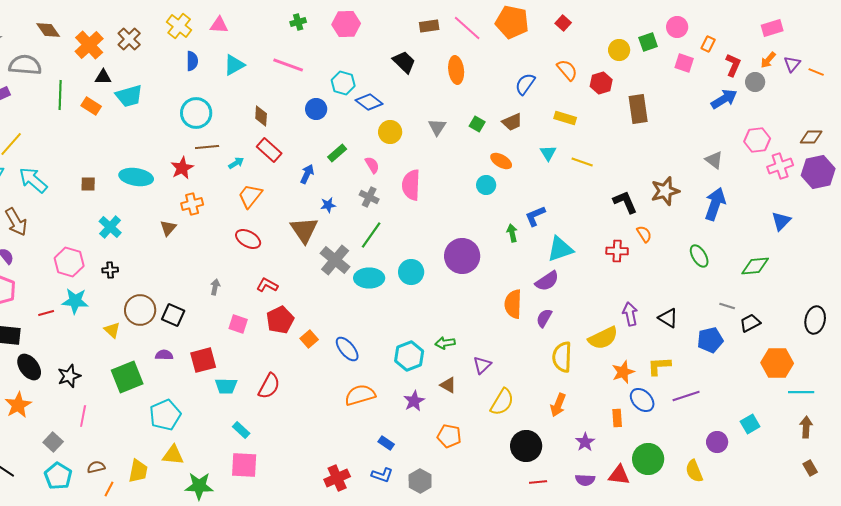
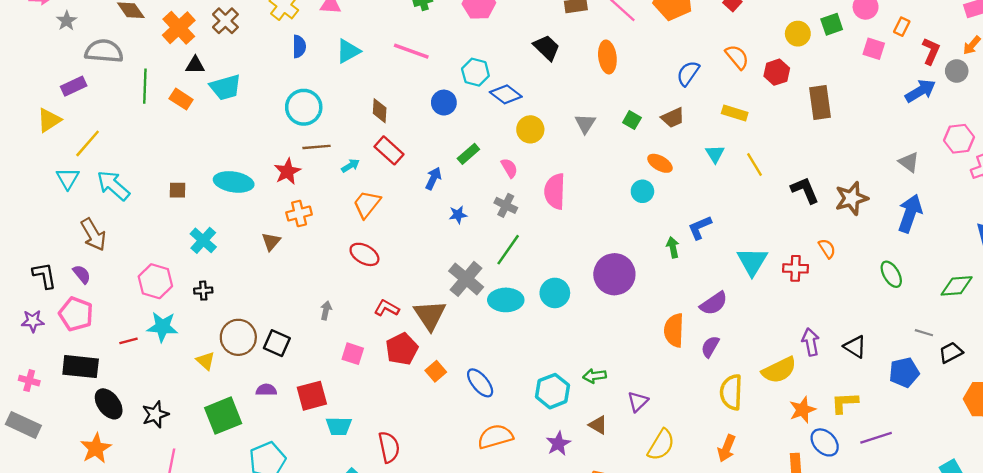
yellow line: (582, 162) -> (755, 164), turned 40
black L-shape: (625, 202) -> (805, 190), moved
brown triangle: (304, 230) -> (430, 315), moved
cyan triangle: (560, 249) -> (752, 261), moved, turned -40
red semicircle: (269, 386) -> (389, 447), moved, turned -40

